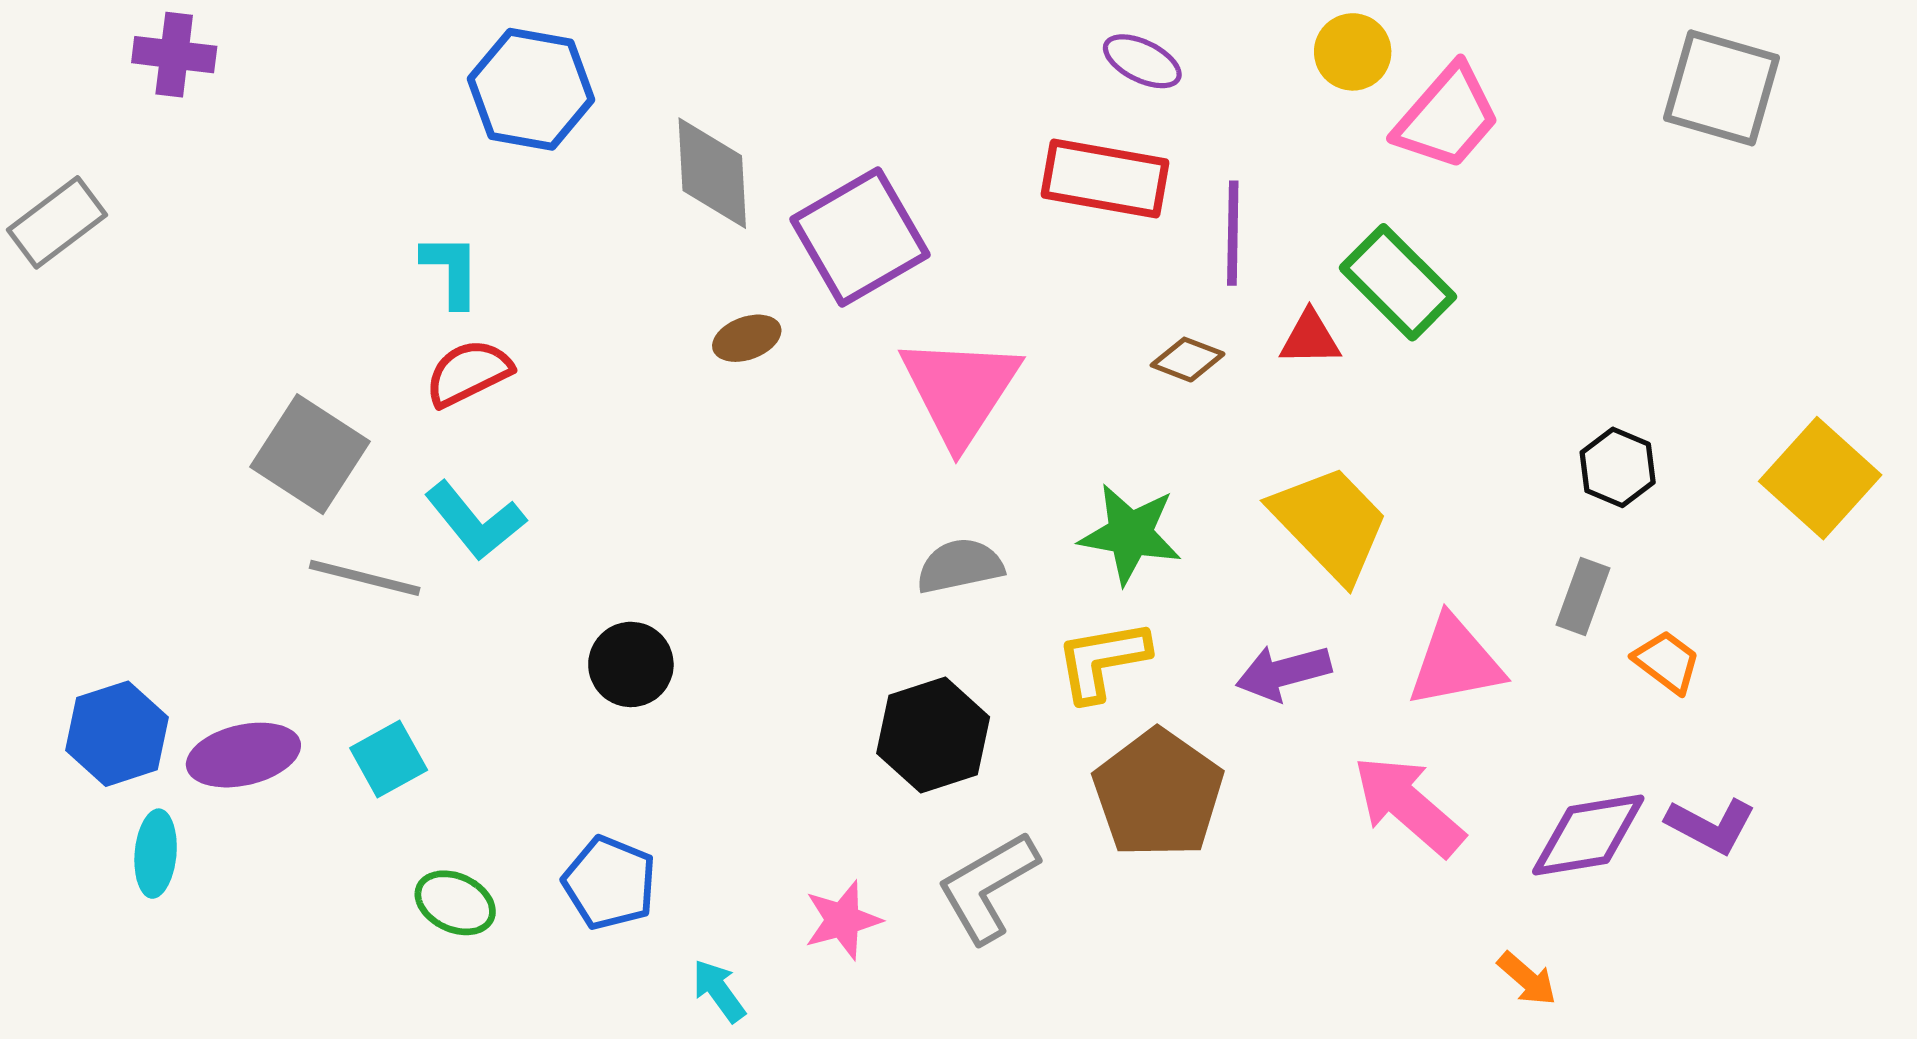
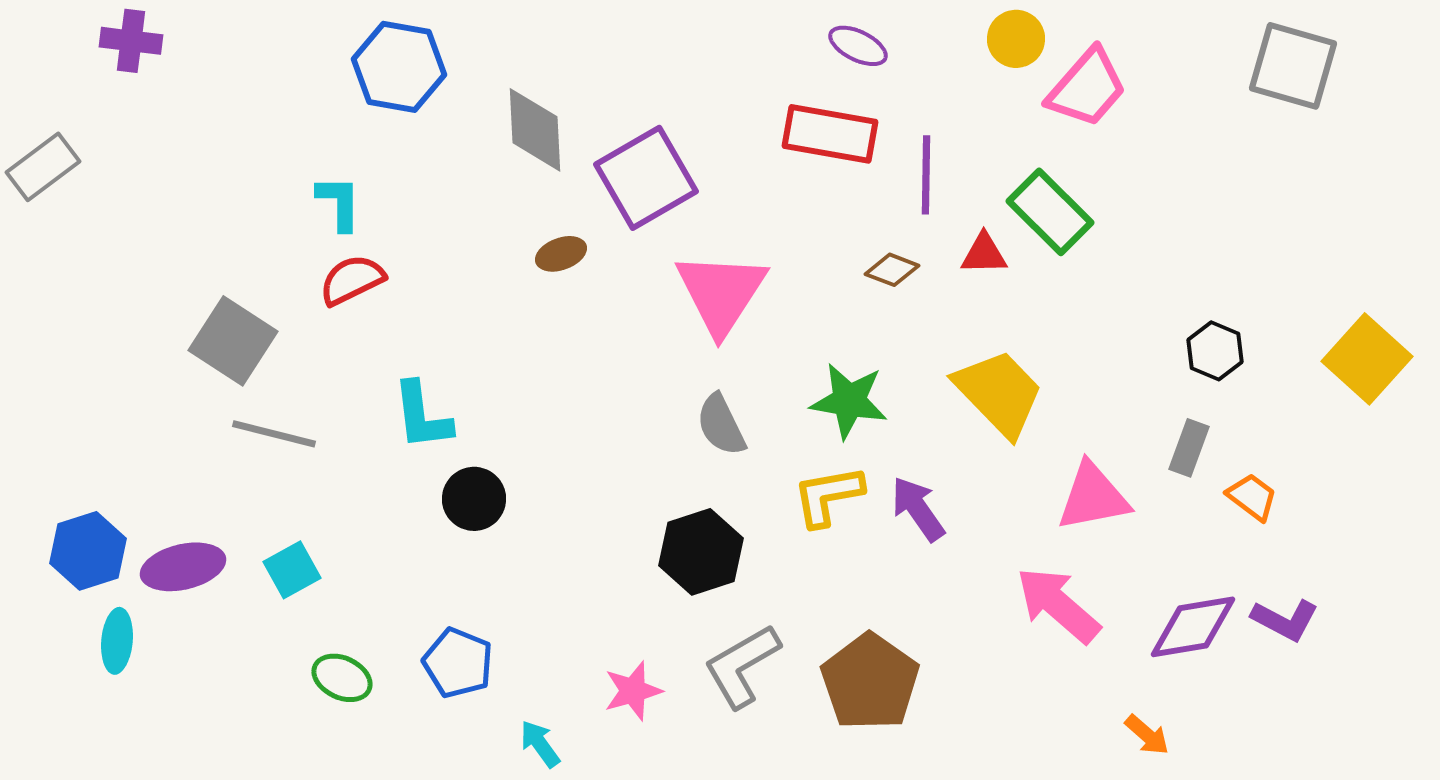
cyan L-shape: (475, 521) -> (422, 416), moved, turned 32
gray semicircle: (960, 566) -> (721, 425), turned -104
purple arrow: (1283, 672) -> (918, 509), moved, turned 70
brown pentagon: (1158, 794) -> (870, 682), moved

